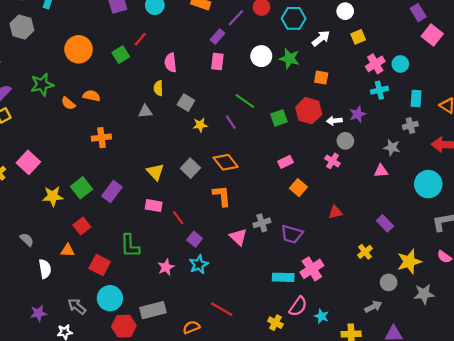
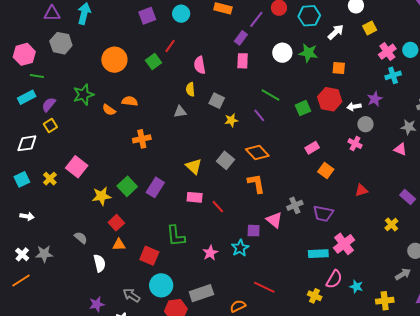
pink triangle: (381, 171) -> (400, 149), turned 32
red square: (82, 226) -> (116, 223), moved
purple square: (195, 239) -> (254, 231), moved, turned -32

